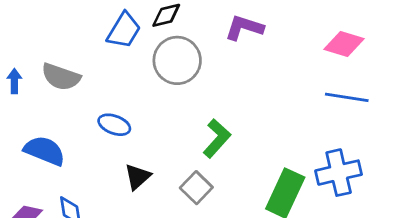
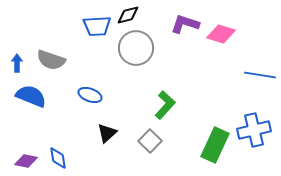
blue trapezoid: (124, 30) -> (97, 26), turned 56
pink diamond: (344, 44) -> (221, 34), moved
blue semicircle: (45, 151) -> (31, 96), moved

